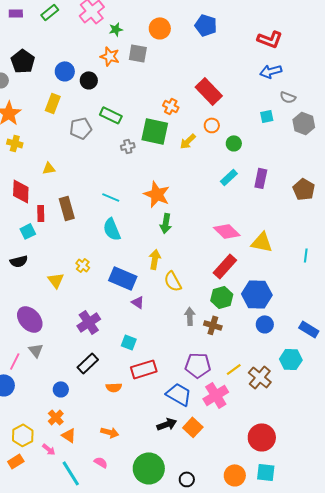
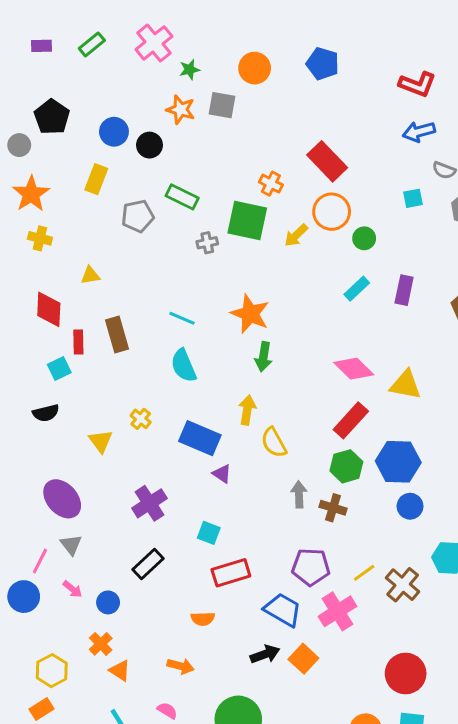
orange circle: (212, 125) -> (332, 212), size x1.6
orange semicircle: (114, 387) -> (203, 619), moved
pink arrow: (49, 449) -> (73, 589), moved

